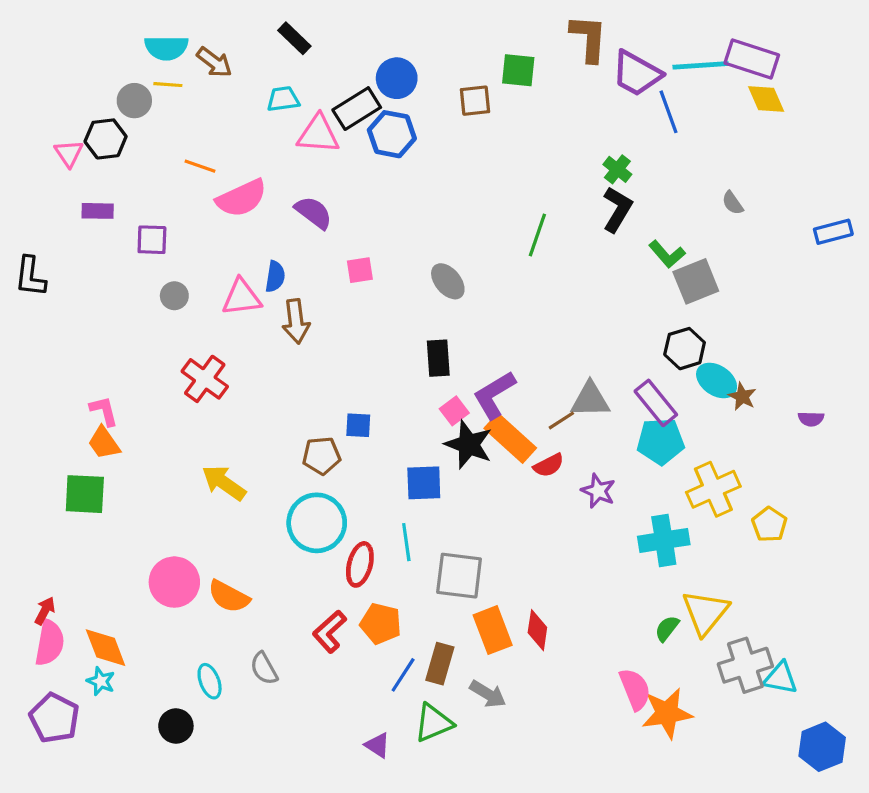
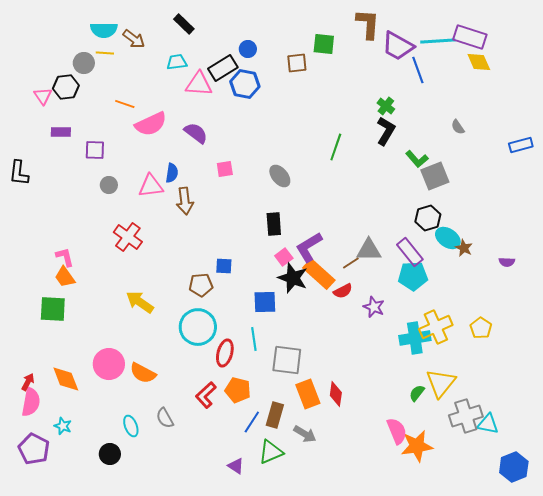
blue circle: (397, 78) -> (248, 49), size x0.7
yellow cross: (713, 489) -> (436, 327), moved
orange diamond: (106, 648) -> (66, 379), moved

